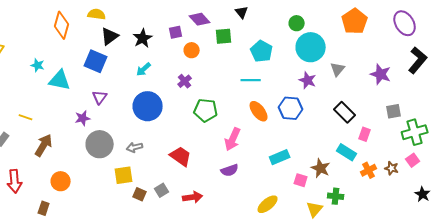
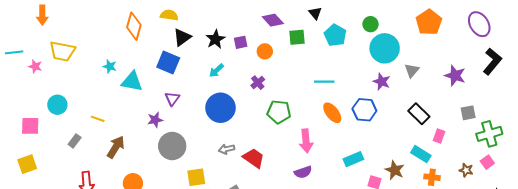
purple square: (176, 32) -> (241, 42), moved
cyan pentagon: (262, 51) -> (335, 35), moved
pink arrow: (233, 139) -> (306, 141), turned -30
gray arrow: (135, 147) -> (227, 149), moved
orange cross: (369, 170) -> (432, 177), moved, turned 35

